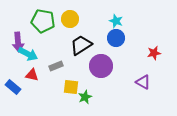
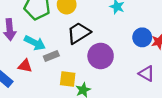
blue circle: (116, 38) -> (142, 37), moved
cyan arrow: (28, 54) -> (35, 43), moved

